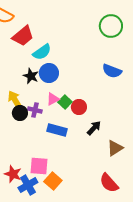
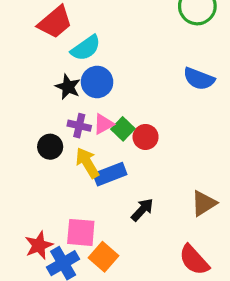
yellow arrow: (15, 100) -> (87, 163), moved
purple cross: (35, 110) -> (79, 126), moved
black arrow: (94, 128) -> (142, 210), moved
blue rectangle: (57, 130) -> (110, 174), turned -36
red star: (13, 174) -> (39, 245), turned 30

